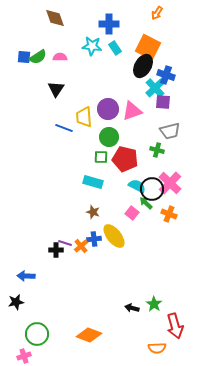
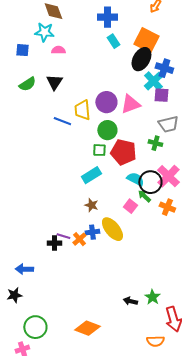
cyan star: (92, 46) -> (44, 32), moved
green semicircle: (38, 57) -> (27, 84), moved
cyan rectangle: (93, 182) -> (91, 175), turned -48

